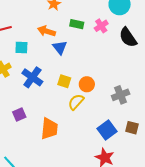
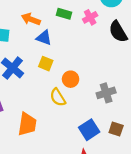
blue triangle: (60, 48) -> (44, 38), turned -35
yellow square: (64, 81) -> (46, 64), moved
yellow semicircle: (76, 102) -> (58, 97), turned -78

